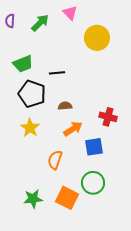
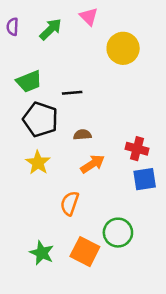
blue square: (94, 147) -> (145, 179), moved
green star: (33, 199) -> (42, 253), turned 30

